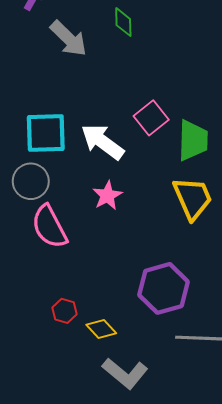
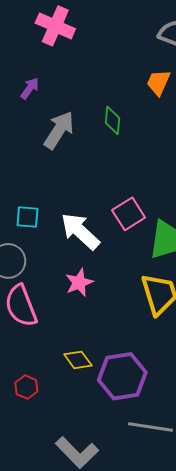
gray arrow: (69, 39) -> (59, 130), turned -108
cyan square: (46, 133) -> (28, 217), size x0.6
yellow diamond: (101, 329) -> (78, 360), moved

